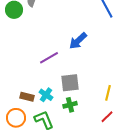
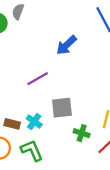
blue arrow: (78, 41) -> (67, 45), moved
green cross: (70, 105) -> (82, 133), moved, turned 32

